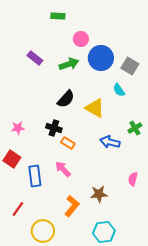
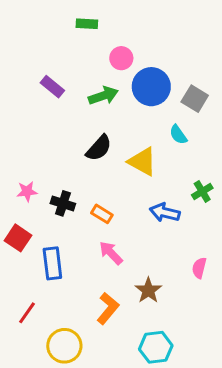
black cross: (54, 128) -> (63, 203), moved
pink arrow: (63, 169) -> (111, 253), moved
brown star: (99, 194) -> (148, 290), turned -30

